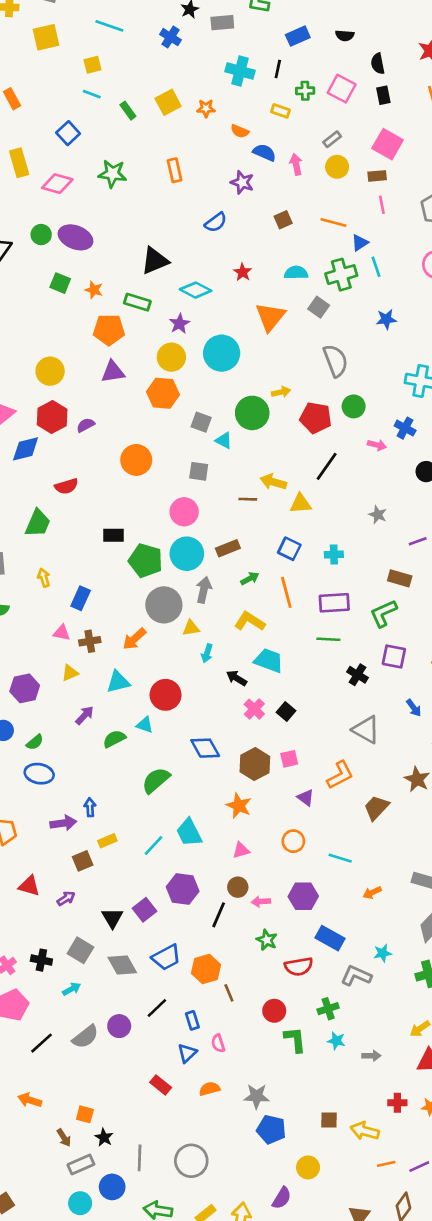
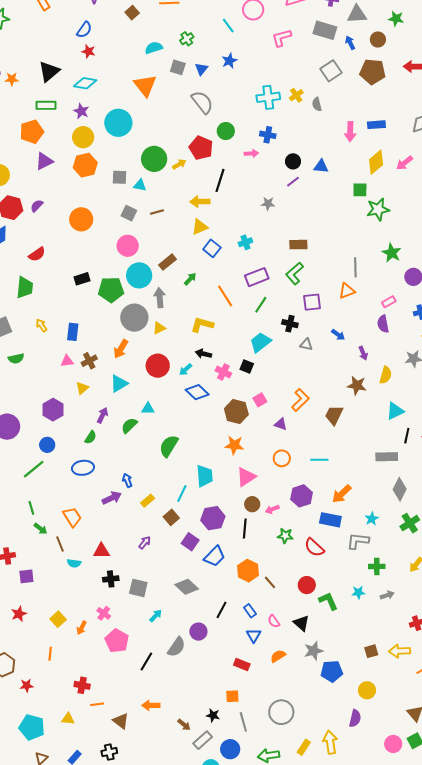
blue triangle: (360, 243) -> (201, 69), moved
cyan line: (376, 267) -> (228, 25), moved
red star: (243, 272) -> (88, 51), moved
green cross: (341, 275) -> (187, 39), size x0.6
orange star: (94, 290) -> (12, 79), moved
yellow arrow: (281, 392) -> (179, 164), moved
red pentagon: (316, 418) -> (201, 148), turned 30
gray square: (199, 471) -> (129, 213), turned 35
yellow arrow: (273, 482) -> (200, 202), moved
brown line: (248, 499) -> (157, 212), moved
yellow triangle: (301, 504) -> (200, 227), moved
purple line: (418, 541) -> (293, 182), moved
blue square: (289, 549) -> (212, 248), turned 30
orange line: (286, 592) -> (225, 296), moved
yellow L-shape: (250, 621) -> (202, 325), moved
green line: (328, 639) -> (261, 305), turned -42
cyan arrow: (207, 653) -> (186, 370), moved, turned 48
cyan trapezoid: (269, 661) -> (260, 342), moved, turned -40
red circle: (166, 695) -> (158, 366), moved
gray triangle: (366, 730) -> (306, 344), moved, size x0.6
green semicircle: (35, 742) -> (91, 437), moved
blue diamond: (205, 748) -> (197, 392), moved
cyan trapezoid: (189, 832) -> (205, 476), turned -140
pink triangle: (241, 850) -> (246, 477), size x1.5
brown square: (83, 861) -> (171, 517), moved
orange arrow: (372, 893) -> (342, 494), moved, size x1.5
purple arrow: (66, 898) -> (145, 543), moved
black triangle: (112, 918) -> (301, 623), moved
gray square: (80, 950) -> (138, 588), moved
blue trapezoid: (166, 957) -> (215, 556), moved
black cross: (41, 960) -> (111, 579), moved
red semicircle: (299, 966) -> (314, 547), turned 70
green cross: (328, 1009) -> (377, 566), moved, turned 35
orange square: (85, 1114) -> (232, 696), moved

